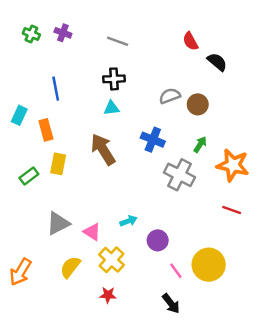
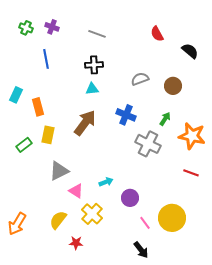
black semicircle: (217, 62) -> (190, 51), moved
blue line: (56, 89) -> (46, 59), moved
brown circle: (198, 104) -> (173, 86), moved
brown arrow: (103, 149) -> (85, 123), turned 68
gray triangle: (58, 223) -> (59, 171), moved
red star: (108, 295) -> (76, 243), moved

